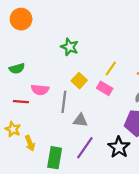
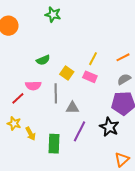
green star: (70, 47) -> (53, 15), moved
green semicircle: (17, 69) -> (43, 60), moved
red line: (21, 102) -> (18, 98), turned -40

